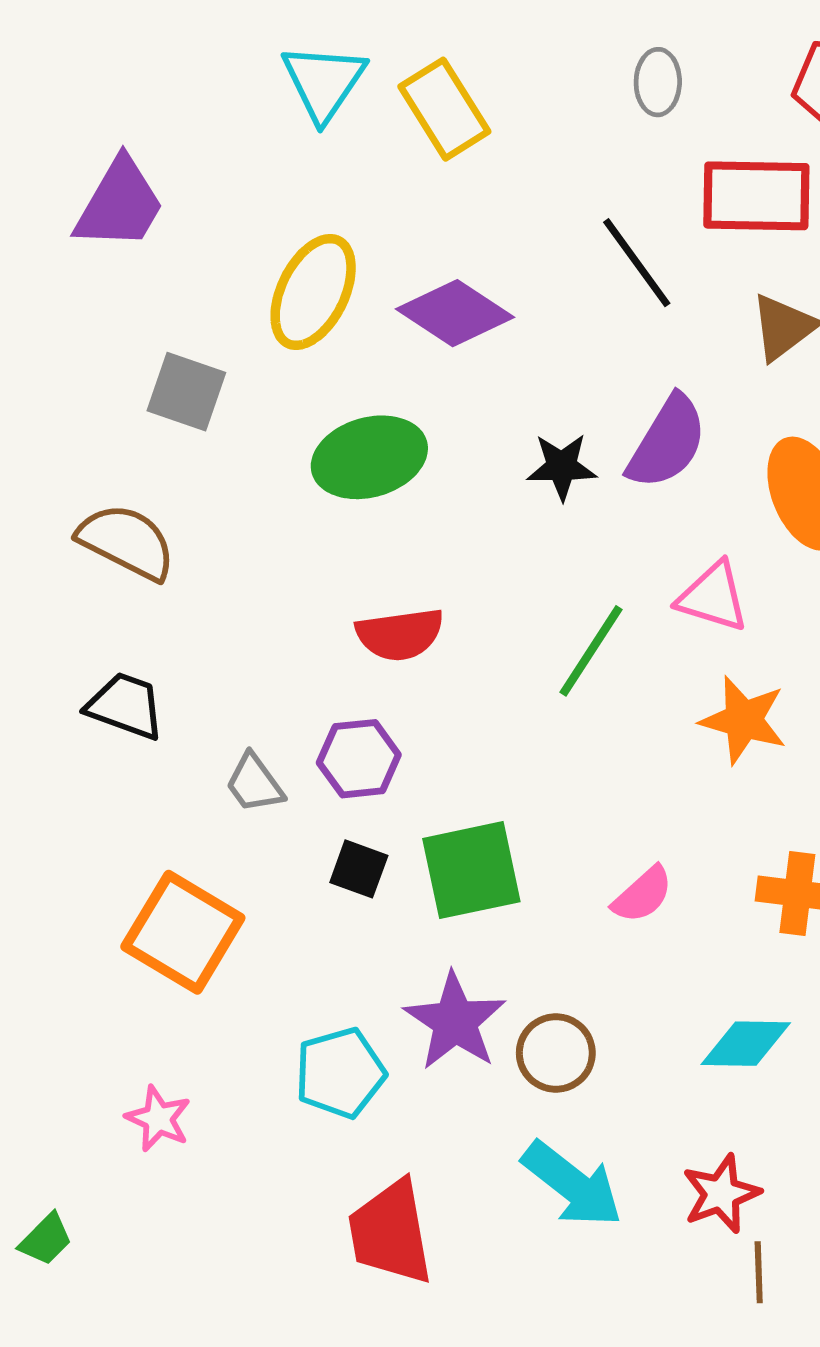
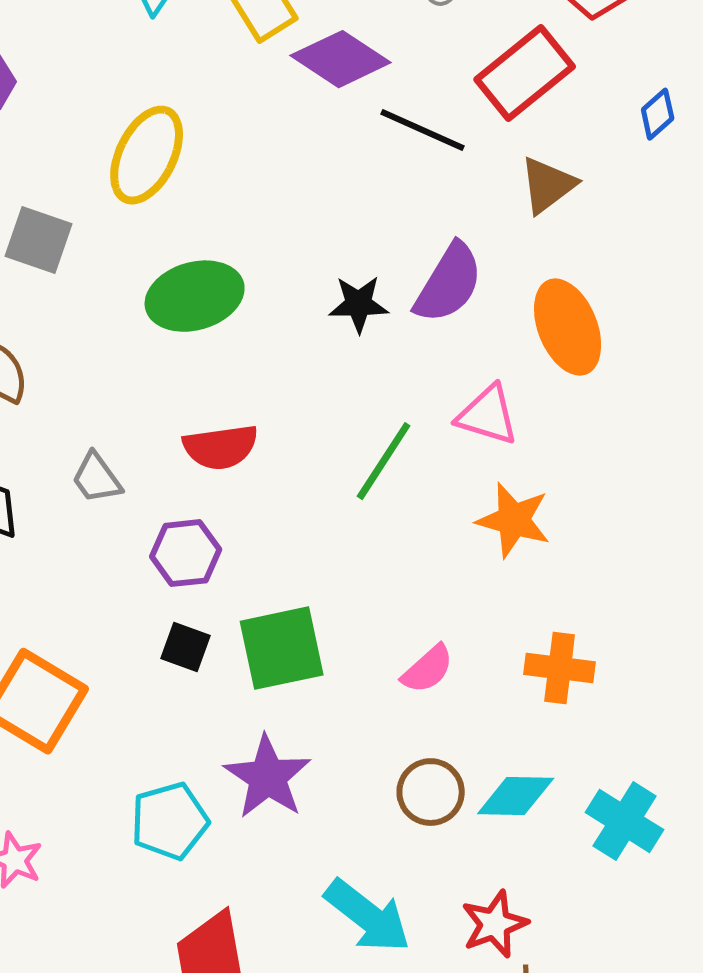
red rectangle: (756, 196) -> (525, 73), turned -40
black line: (637, 263) -> (423, 130), turned -30
purple diamond: (455, 313) -> (341, 59), moved
gray trapezoid: (254, 783) -> (97, 478), moved
brown circle: (556, 1053) -> (431, 792), moved

